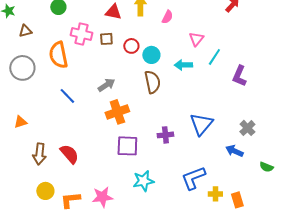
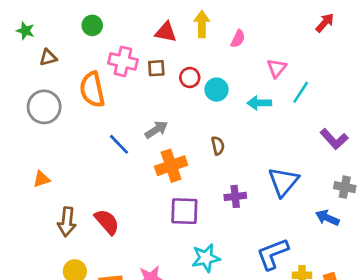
purple L-shape: (239, 76) -> (334, 139), moved, turned -65
brown semicircle: (152, 82) -> (218, 146), moved, size x0.6
blue line: (67, 96) -> (119, 144), moved
gray cross: (247, 128) -> (345, 187), turned -35

